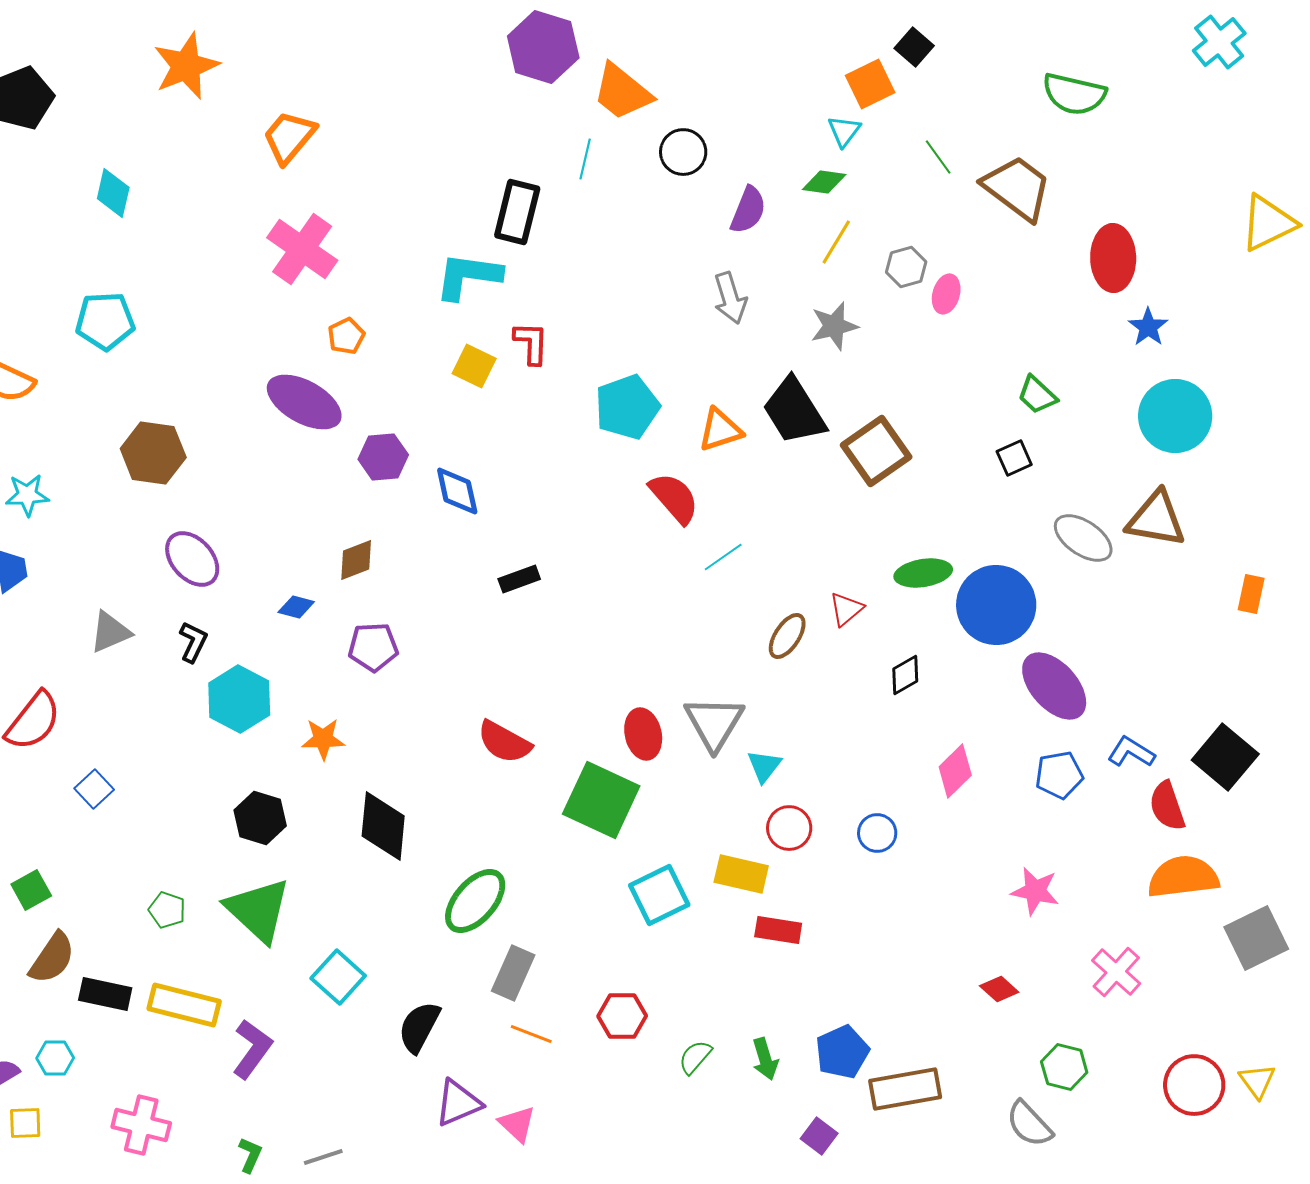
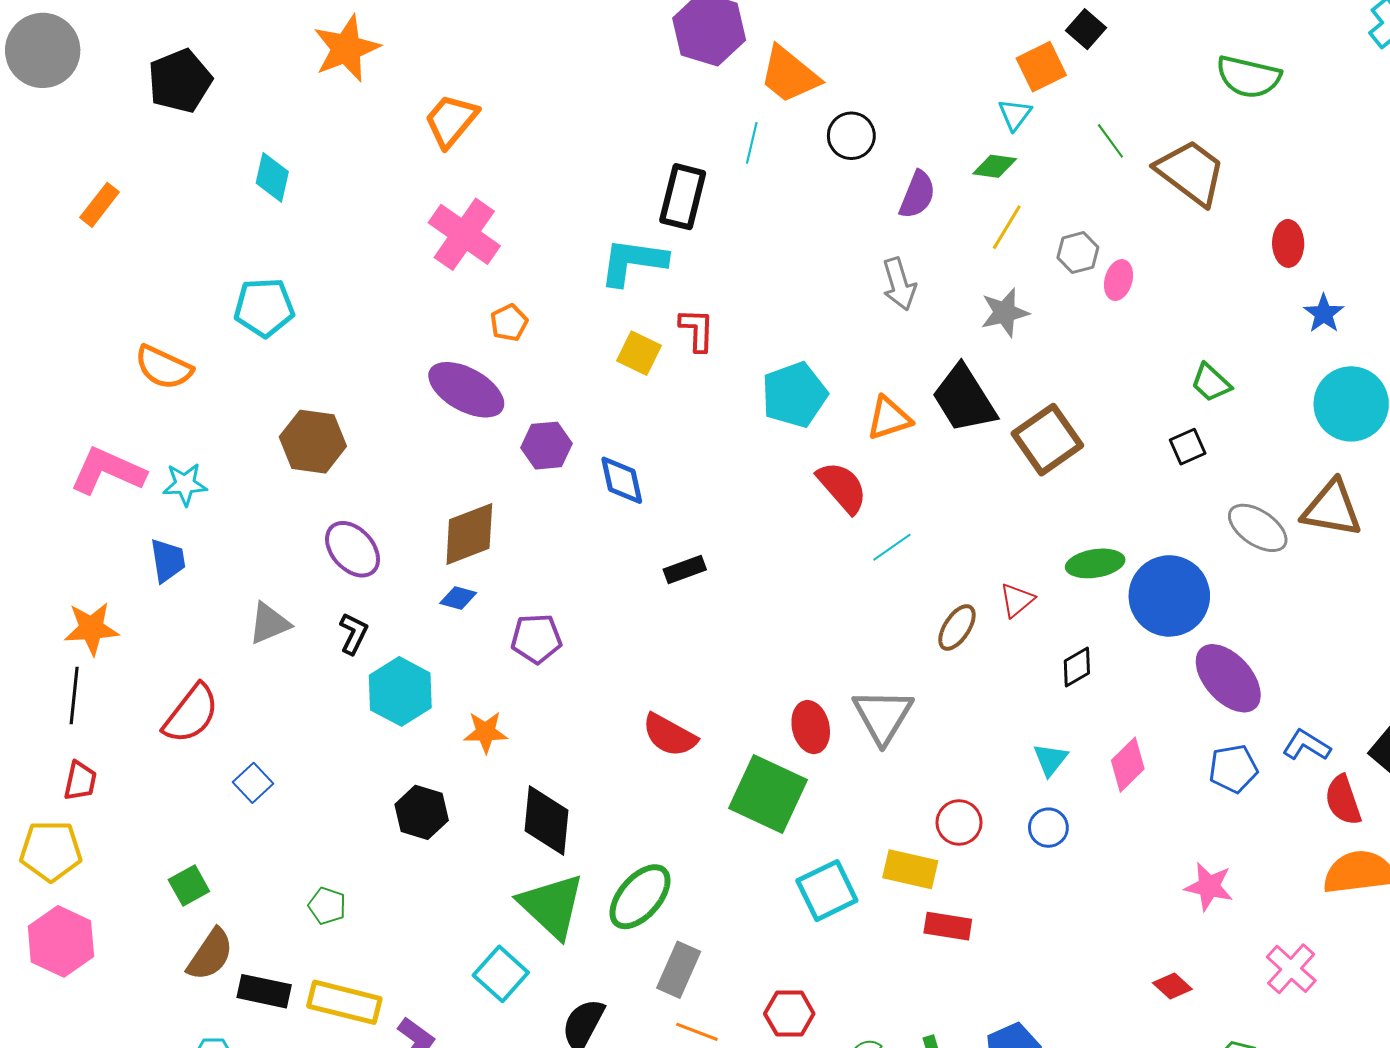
red ellipse: (1113, 258) -> (1288, 243), size x0.7
brown diamond: (356, 560) -> (469, 534), moved, size x1.5
cyan triangle: (764, 766) -> (1050, 760), moved
green triangle: (258, 910) -> (552, 906), moved

